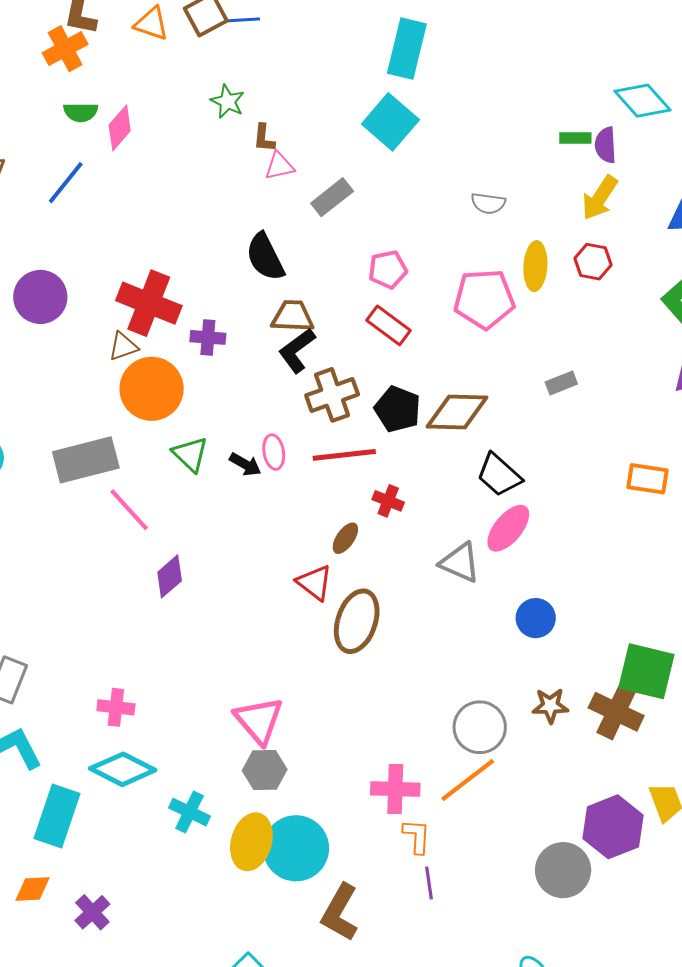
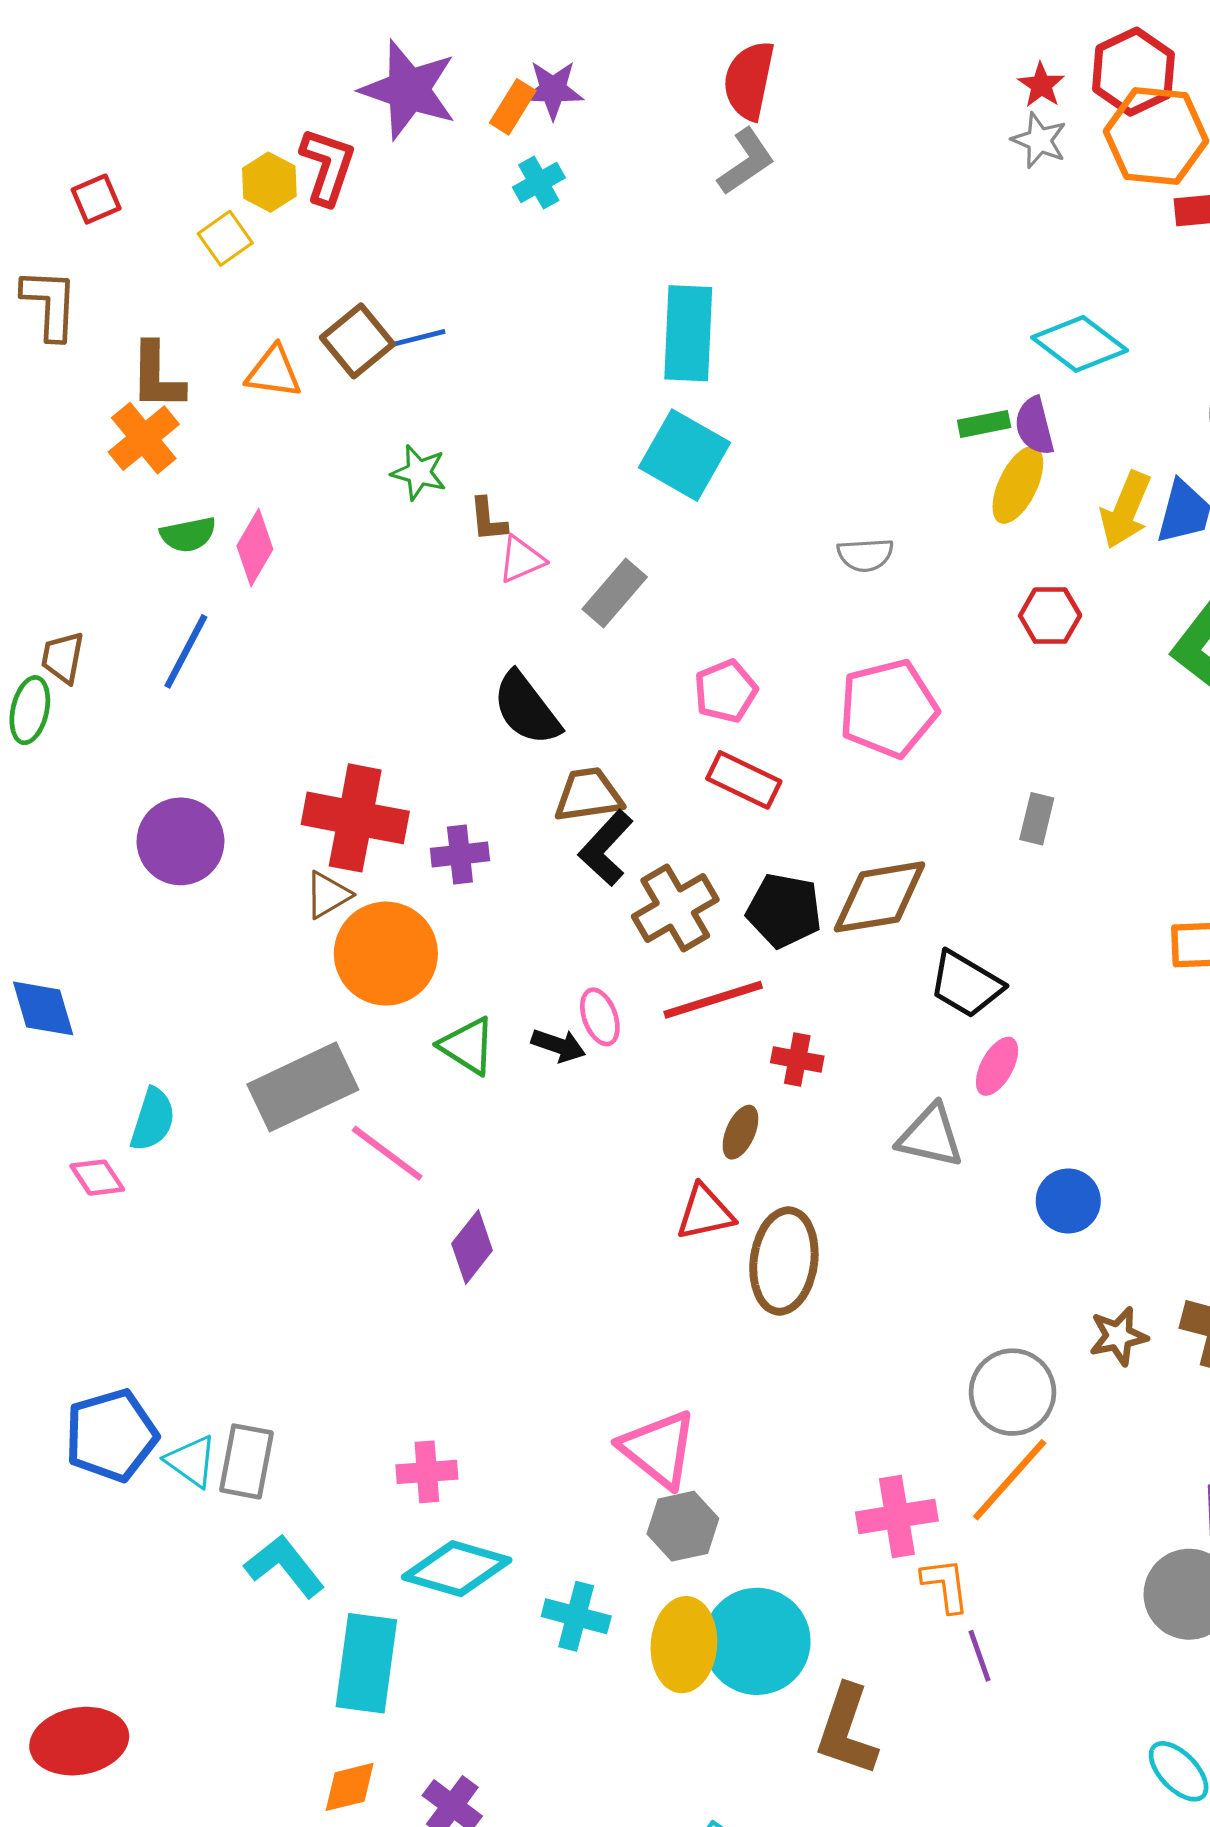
yellow arrow: (600, 198) -> (1126, 510), moved
yellow ellipse: (535, 266) -> (1018, 485), moved, turned 33
gray rectangle: (561, 383) -> (1037, 819), turned -44
pink ellipse: (508, 528) -> (997, 1066), size x0.7
red triangle: (315, 583) -> (705, 1212), turned -39

